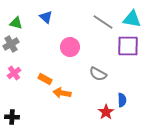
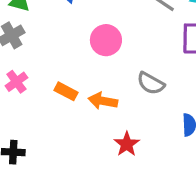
orange arrow: (62, 93) -> (103, 101), moved
red star: (106, 112) -> (127, 144), moved

